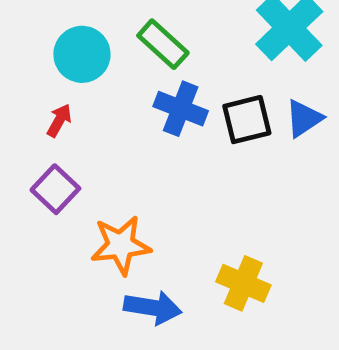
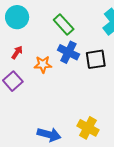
cyan circle: (82, 54) -> (17, 17), moved
orange star: (121, 245) -> (43, 64), moved, size x0.7

